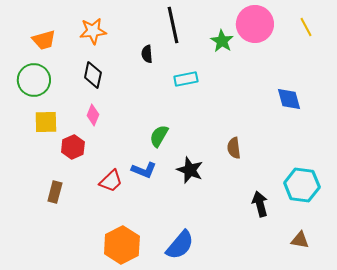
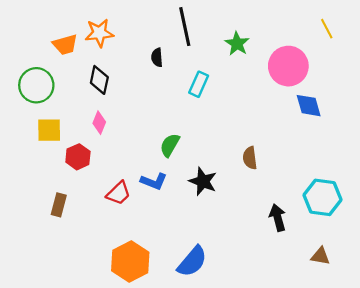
pink circle: (255, 24) -> (288, 66), moved
orange trapezoid: (44, 40) -> (65, 45), moved
cyan rectangle: (186, 79) -> (199, 84), turned -55

